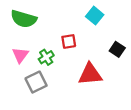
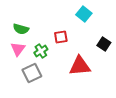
green semicircle: (24, 19) -> (21, 29), moved, size x0.7

